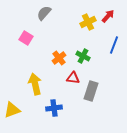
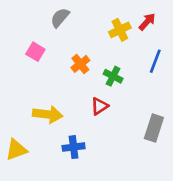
orange cross: (59, 58) -> (80, 64), moved
red triangle: (73, 78) -> (99, 106), turned -40
yellow arrow: (35, 84) -> (48, 114), turned 110
gray rectangle: (91, 91) -> (154, 128), moved

